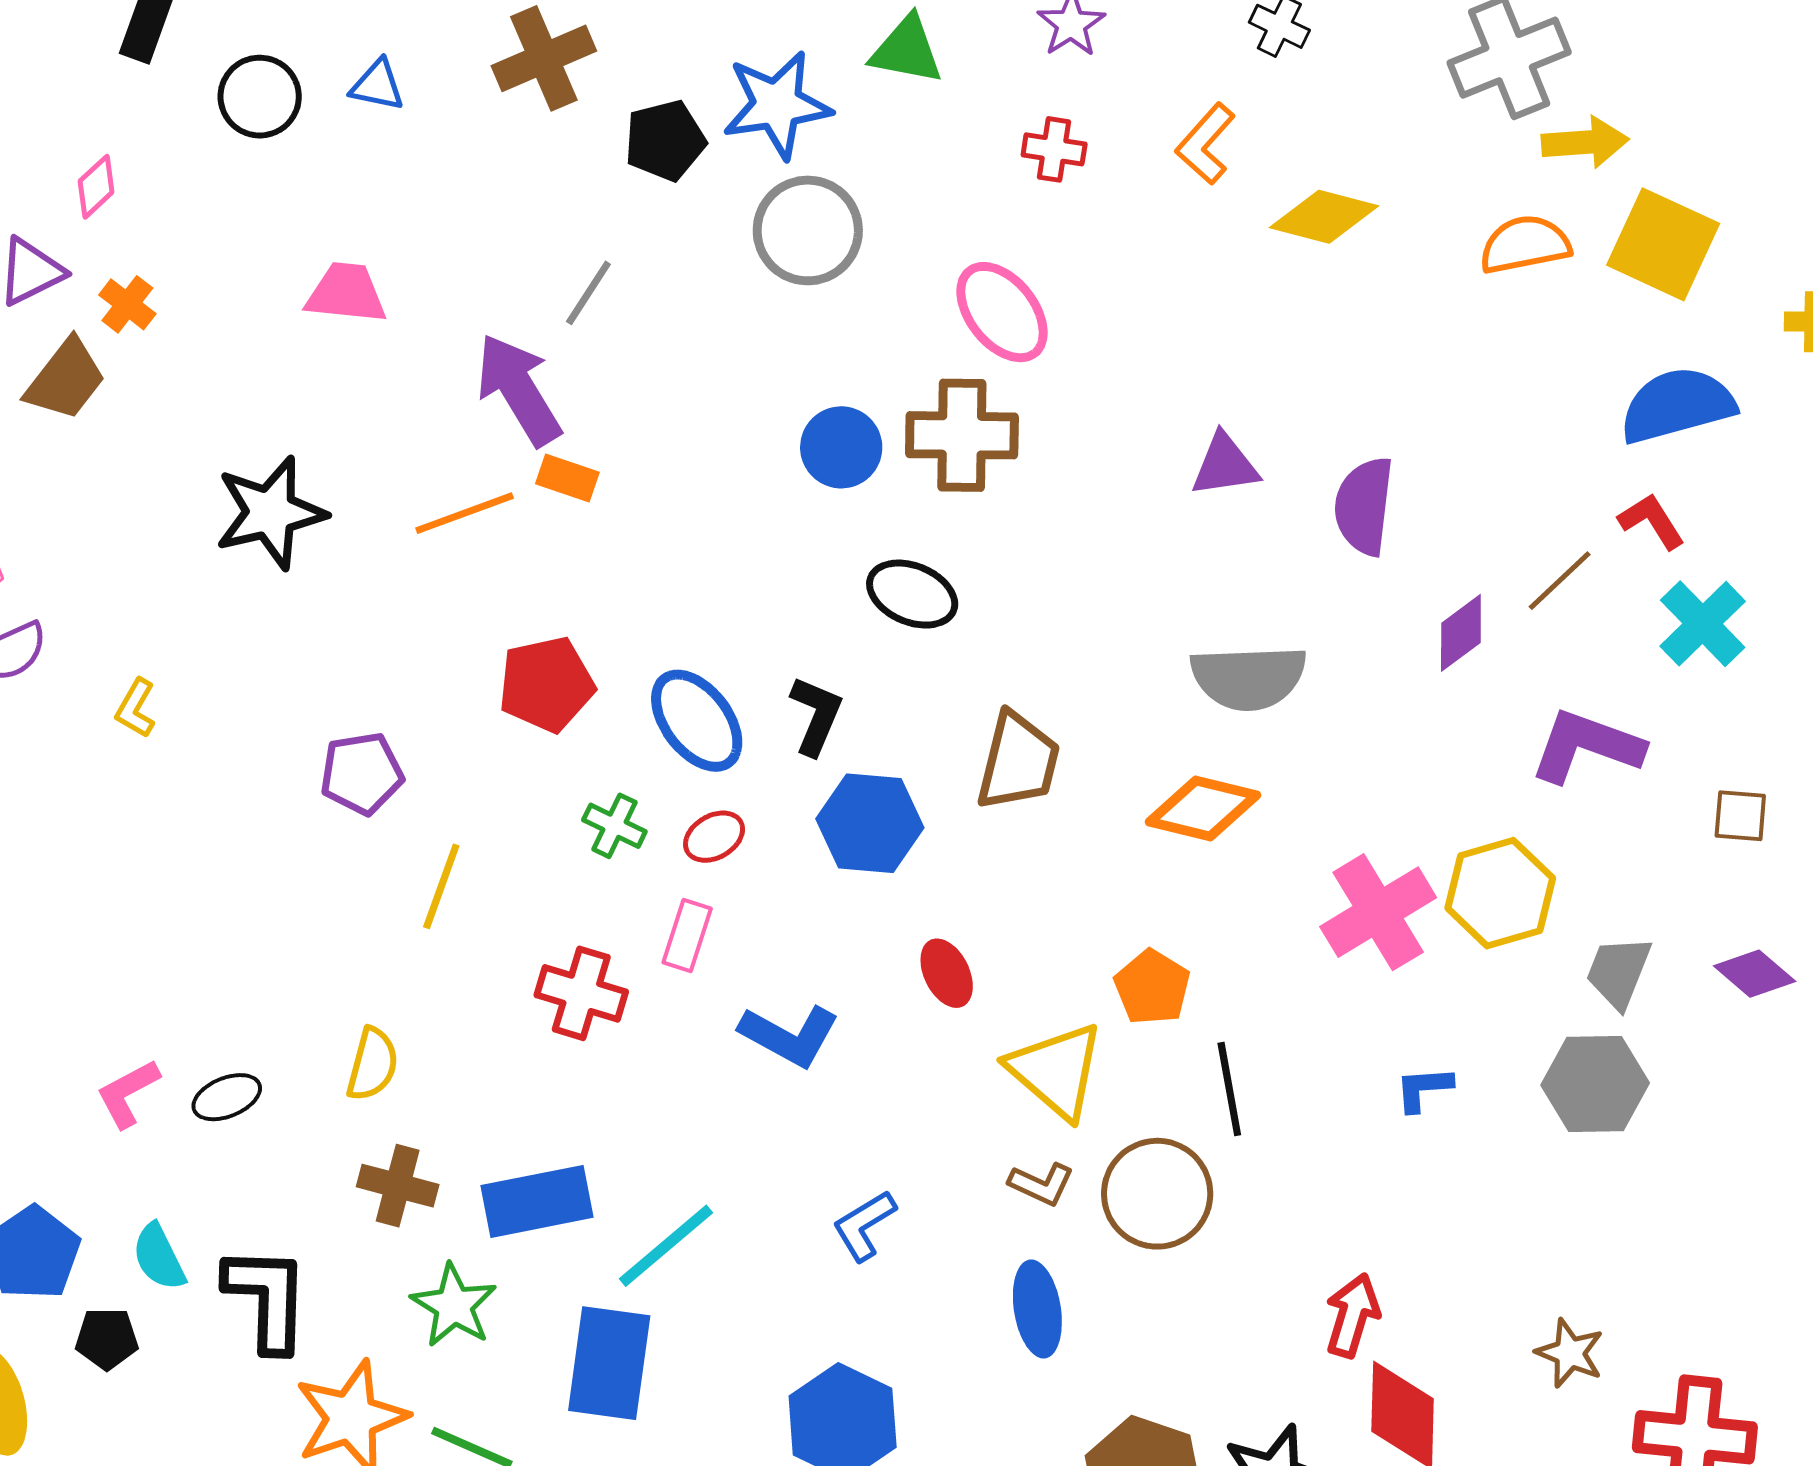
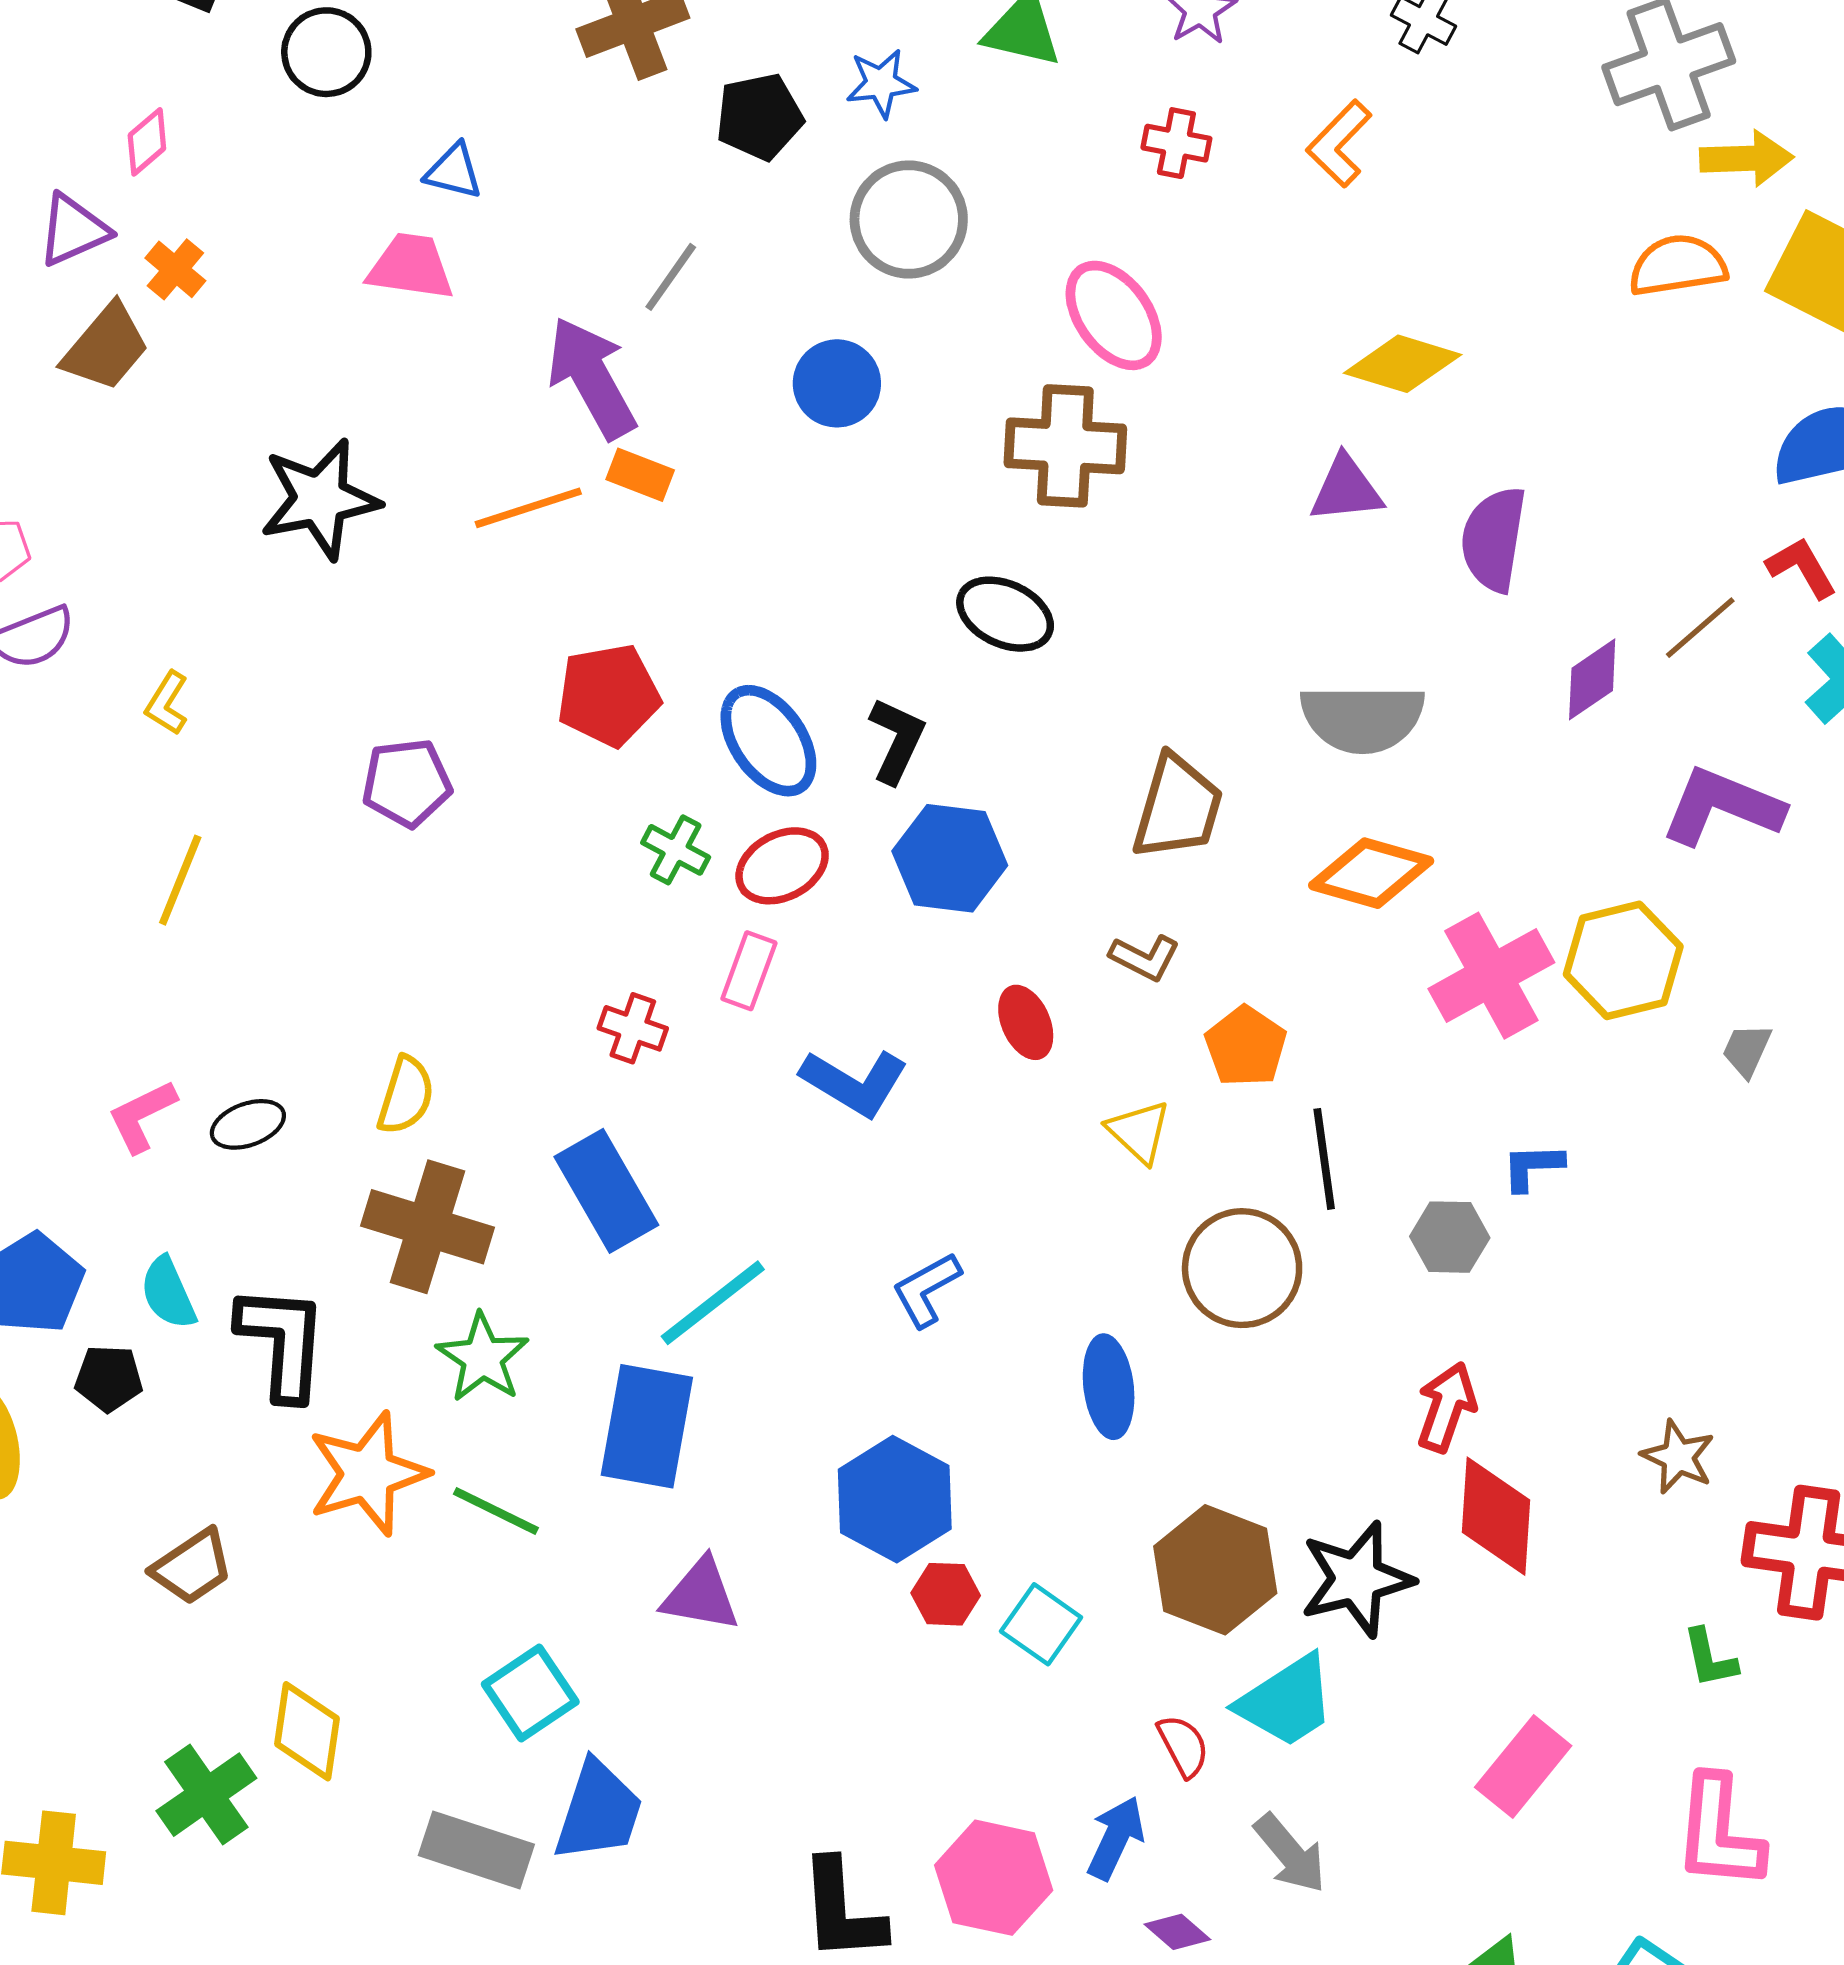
blue triangle: (377, 85) -> (454, 171), moved
blue star: (777, 105) -> (881, 83), size x0.6
yellow diamond: (1324, 217) -> (1403, 364), moved
blue circle: (841, 447) -> (837, 383), moved
brown trapezoid: (1018, 761) -> (1178, 807), moved
orange diamond: (1203, 808) -> (1371, 873), moved
red ellipse: (714, 837) -> (782, 866), size x1.4
yellow line: (441, 886) -> (180, 880), moved
gray trapezoid: (1619, 972) -> (1747, 1050), size x0.7
red cross: (581, 993) -> (633, 1028), size x0.7
yellow triangle: (1056, 1071) -> (1139, 1132), size x0.6
gray hexagon: (1595, 1084) -> (1450, 1237), moved, size x0.7
brown L-shape: (1041, 1184) -> (1145, 958), moved
brown cross: (398, 1186) -> (427, 1227), size x1.5
blue rectangle: (537, 1201) -> (606, 1191), moved, turned 69

